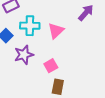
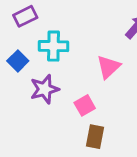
pink triangle: (56, 31) -> (108, 67), moved

